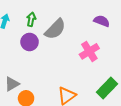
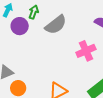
purple circle: (30, 42) -> (20, 26), moved

